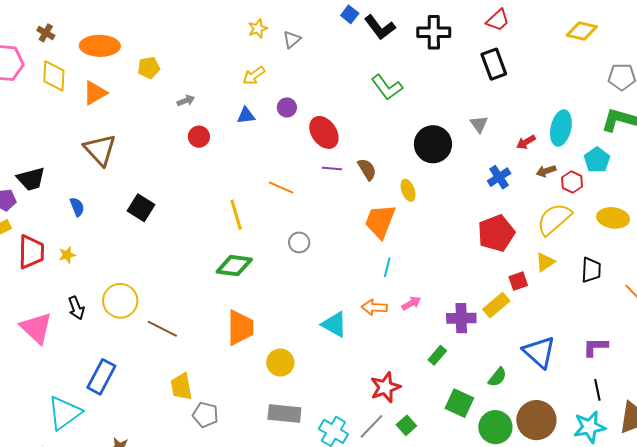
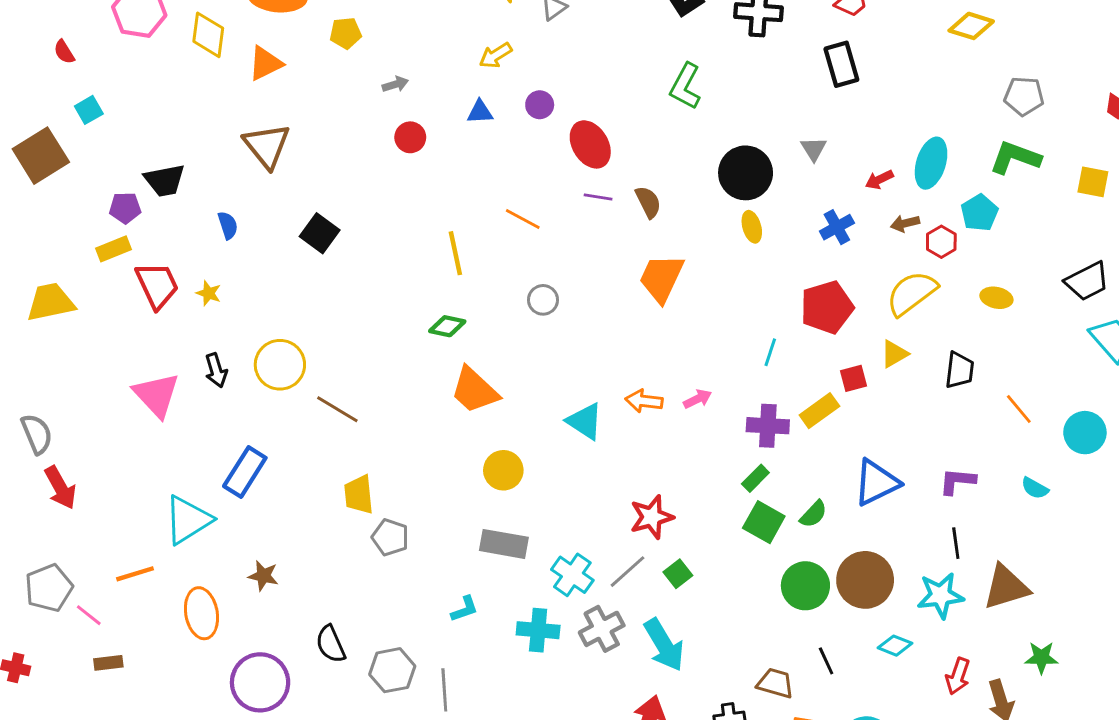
green L-shape: (387, 87) -> (685, 86), turned 60
yellow ellipse: (408, 190) -> (752, 227), moved
yellow ellipse: (613, 218) -> (996, 298), size x0.7
red trapezoid: (31, 252) -> (157, 285), turned -30
yellow star: (67, 255) -> (209, 293), turned 30
green diamond: (234, 266) -> (447, 326), size x0.7
cyan line: (387, 267) -> (770, 352), moved
orange trapezoid: (240, 328) -> (474, 390), moved, turned 129
blue triangle: (539, 352) -> (876, 483), turned 48
green rectangle: (437, 355) -> (755, 478), moved
green square: (459, 403) -> (764, 522), moved

